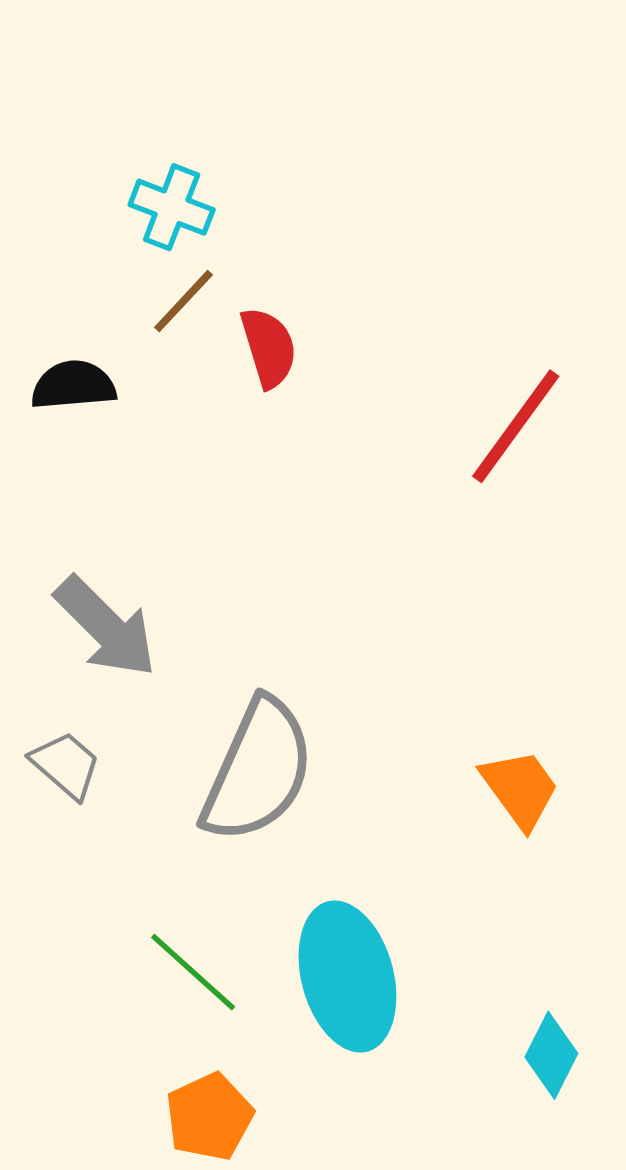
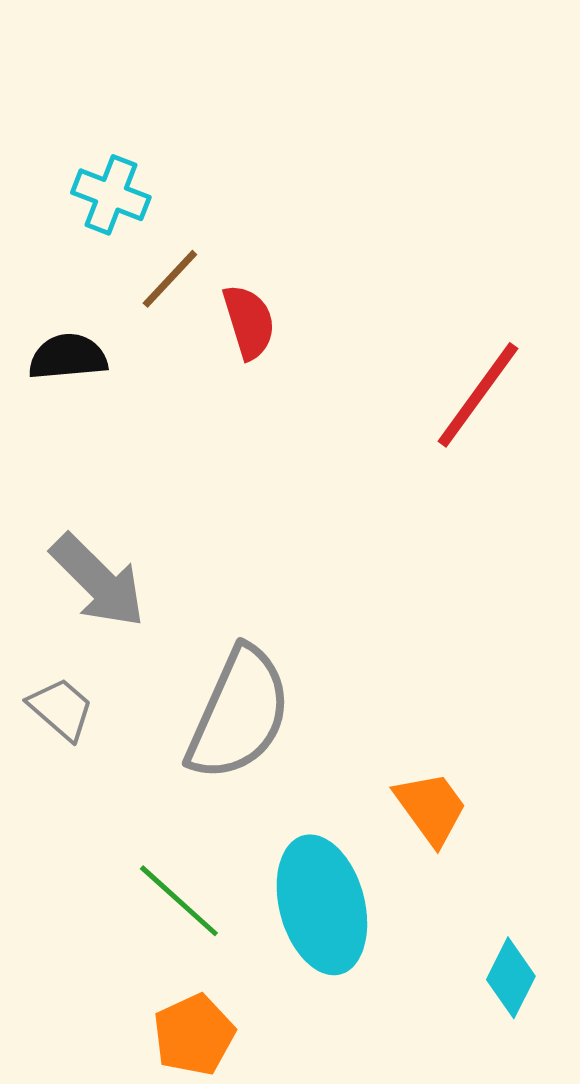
cyan cross: (172, 207) -> (111, 195), moved
orange trapezoid: (520, 789) -> (431, 808), moved

